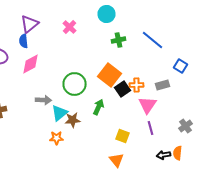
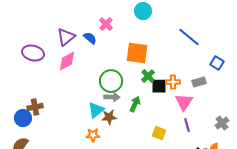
purple triangle: (30, 24) -> (66, 37), moved
green cross: (118, 40) -> (148, 76), moved, turned -32
blue semicircle: (24, 41) -> (90, 38), moved, turned 136
orange square: (110, 75) -> (137, 53), moved, turned -30
black square: (122, 89) -> (159, 86), turned 35
gray arrow: (44, 100) -> (112, 97), moved

